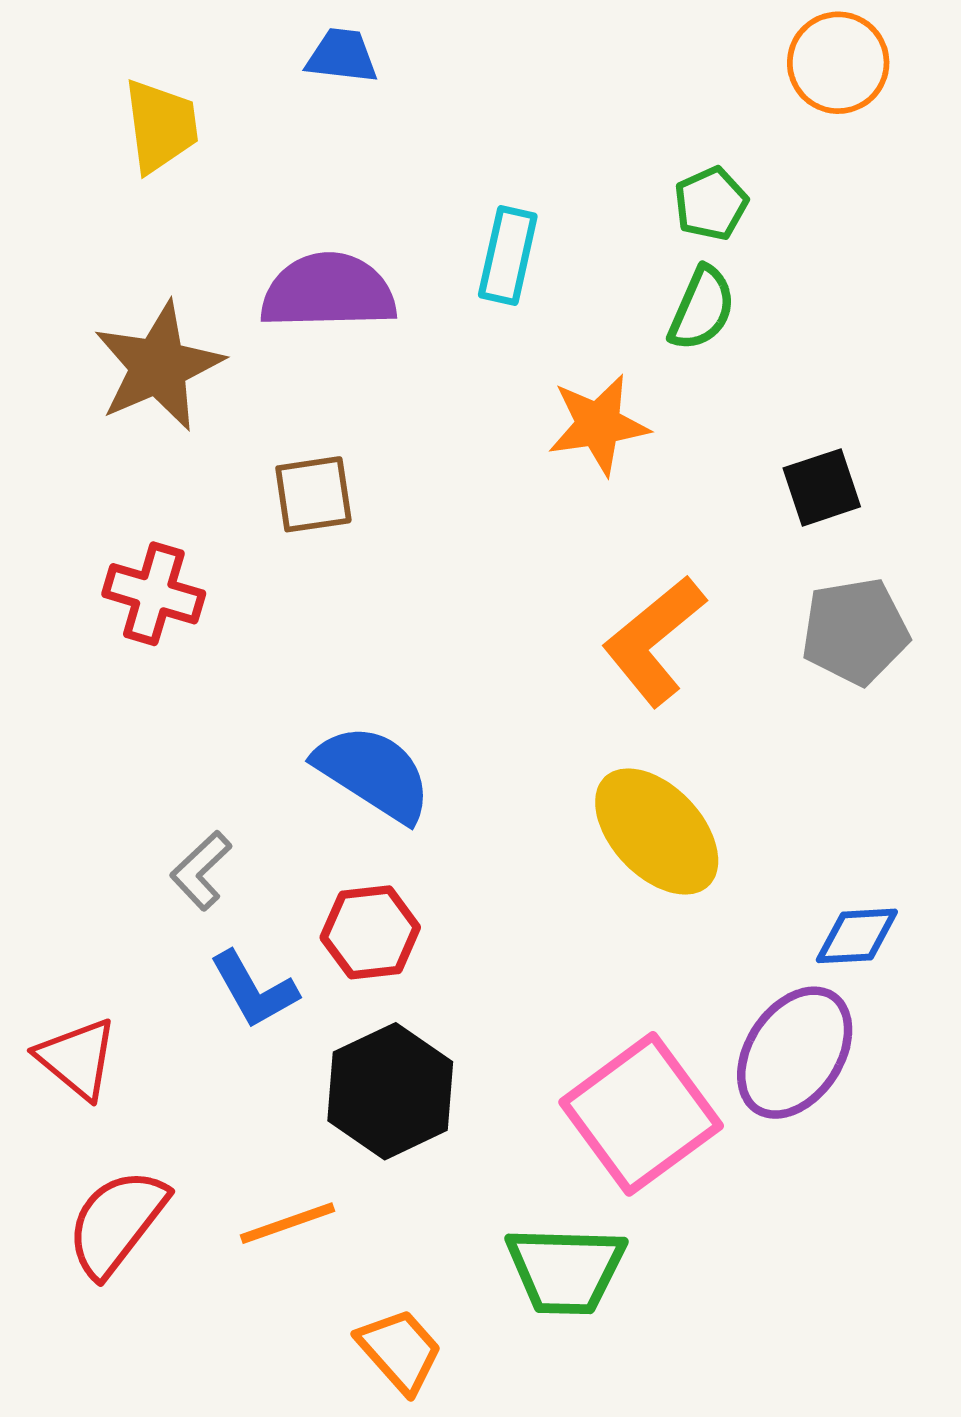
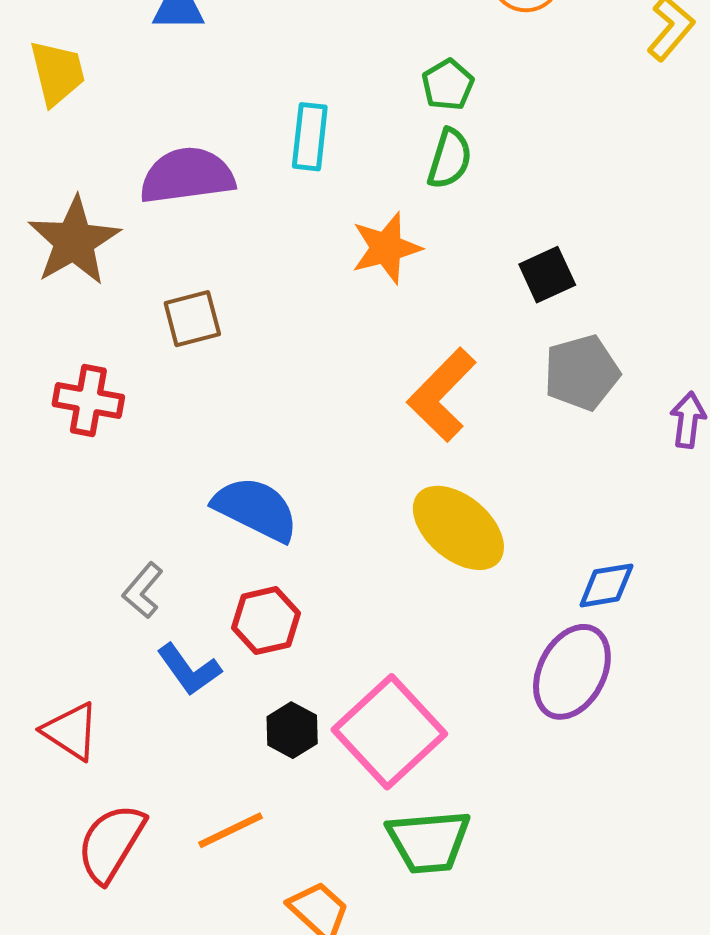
black hexagon: (390, 1091) -> (292, 730), size x0.6
pink square: (641, 1114) -> (389, 732), moved

